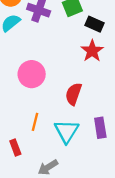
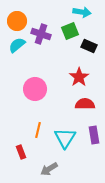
red star: (92, 51) -> (79, 77), moved
red semicircle: (74, 94) -> (85, 104), moved, turned 72

